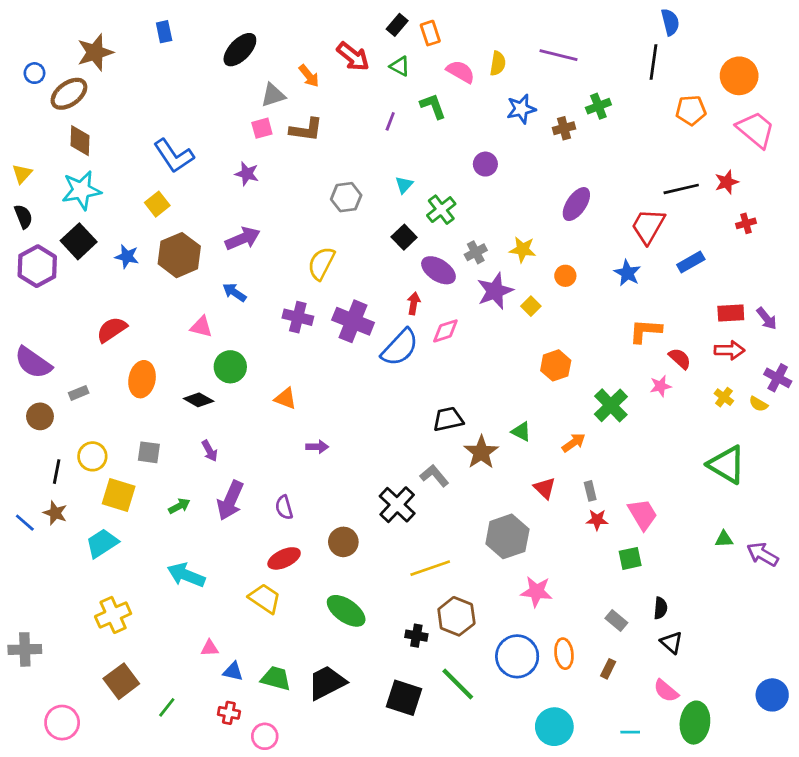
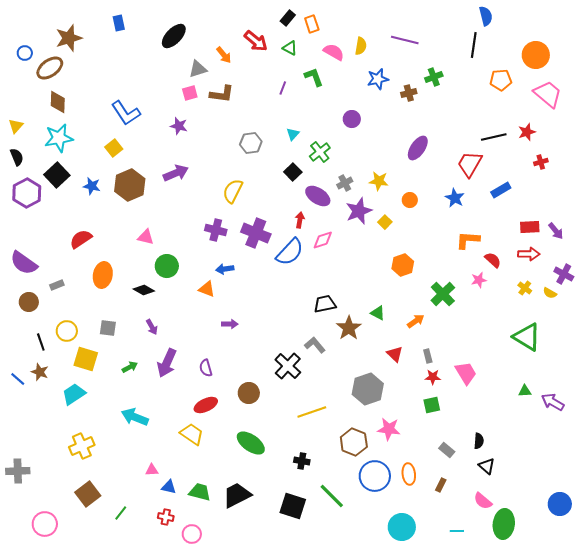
blue arrow: (234, 292) -> (225, 269), moved, turned -42
black line: (57, 472) -> (41, 342), turned -30
green square: (630, 558) -> (432, 405), moved
brown hexagon: (456, 616) -> (354, 442), moved

